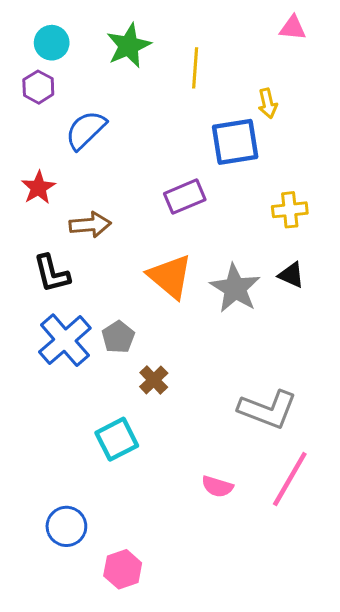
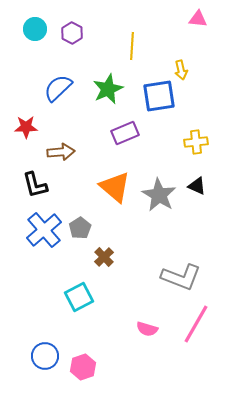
green star: (129, 46) -> (108, 89), moved
purple hexagon: (38, 87) -> (72, 33), moved
red star: (38, 188) -> (26, 127), turned 30
pink hexagon: (123, 569) -> (83, 367), moved

